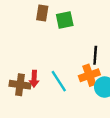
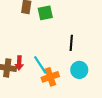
orange cross: (89, 75) -> (50, 77), moved

